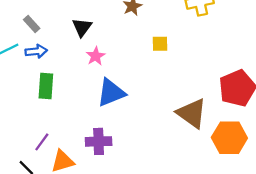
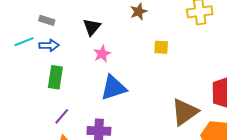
gray rectangle: (32, 24) -> (47, 20), turned -35
brown triangle: (192, 113) -> (185, 112), turned 44
purple line: (42, 142) -> (62, 116), moved

